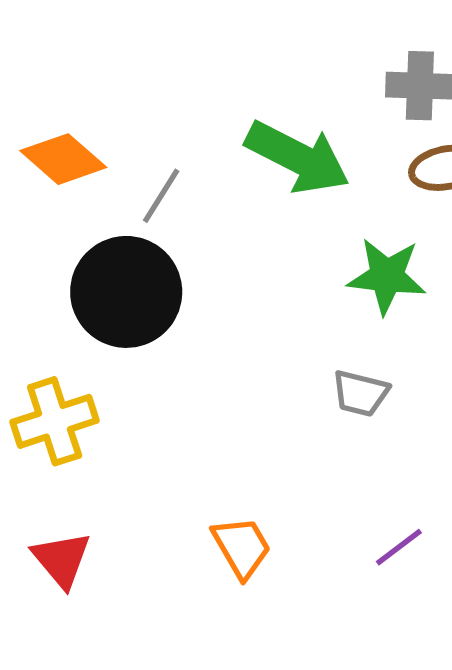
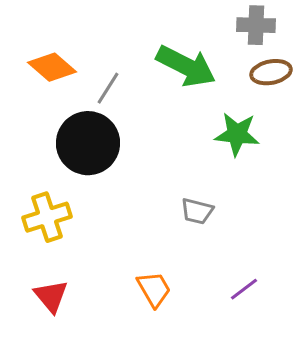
gray trapezoid: (360, 393) -> (197, 211), moved

